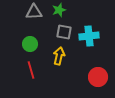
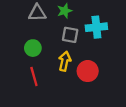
cyan cross: (89, 36) -> (96, 27), moved
red circle: (98, 77) -> (88, 71), moved

